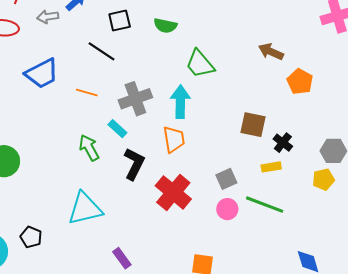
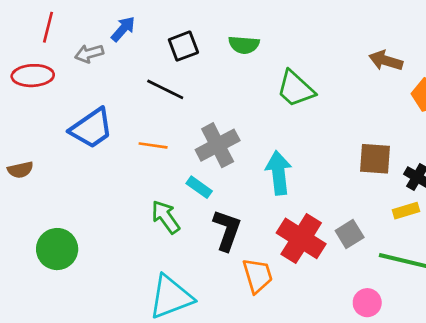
cyan arrow: (180, 102) -> (279, 173), moved
orange trapezoid: (174, 139) -> (258, 276), moved
red cross: (173, 192) -> (301, 238), moved
pink circle: (227, 209) -> (367, 303), moved

